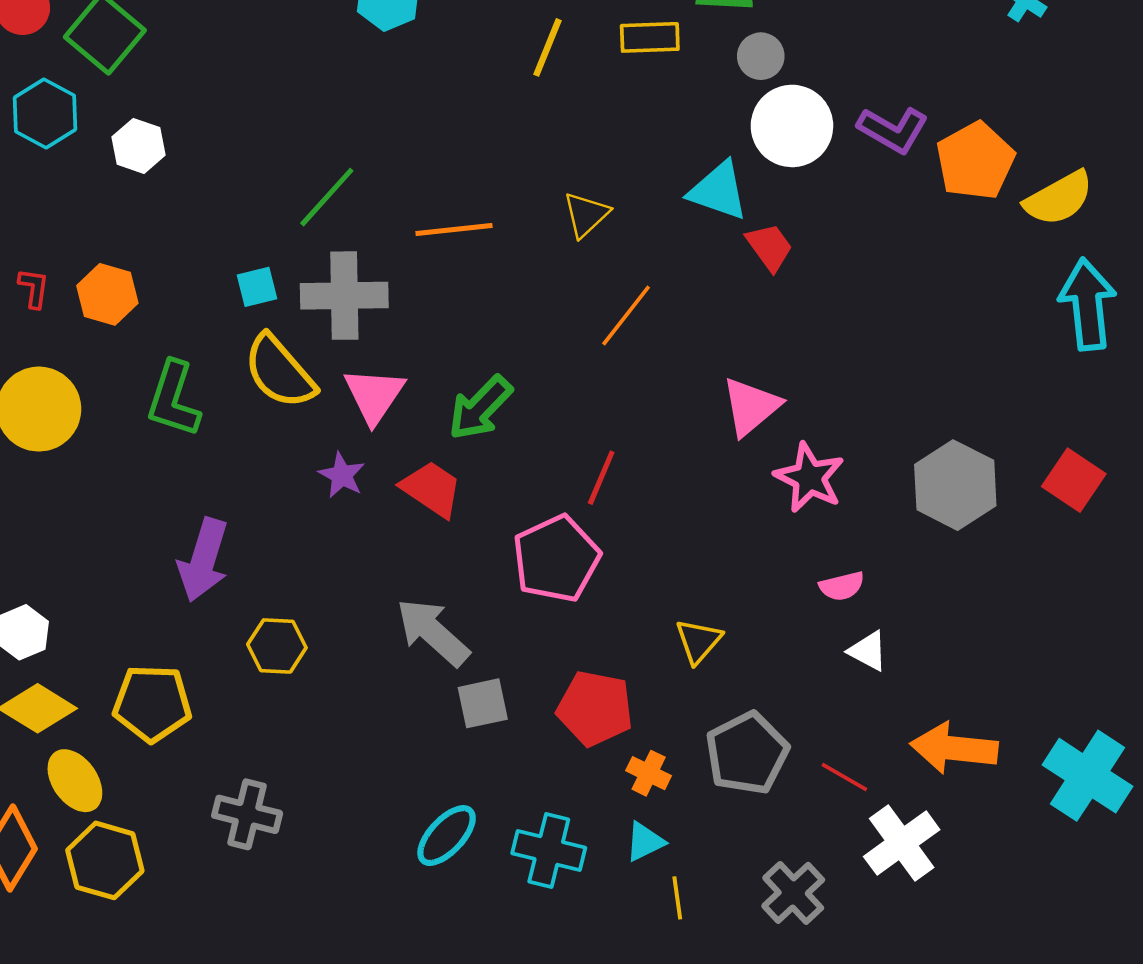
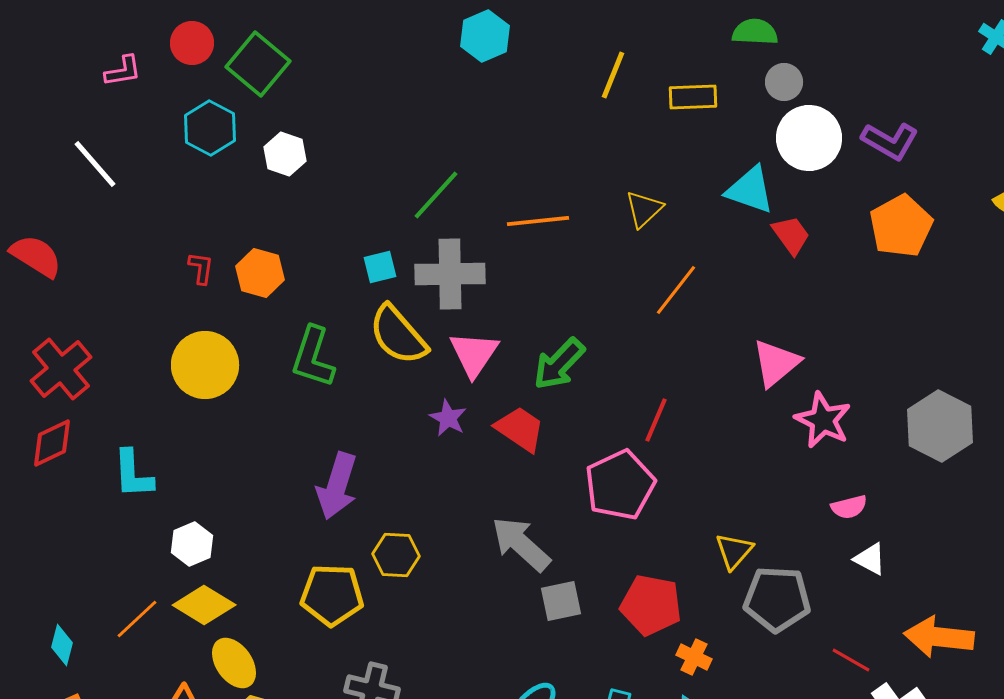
yellow rectangle: (650, 37) -> (693, 97), moved
orange pentagon: (975, 161) -> (901, 226), moved
yellow pentagon: (152, 703) -> (332, 595), moved
gray pentagon: (747, 753) -> (777, 599), moved, turned 30

